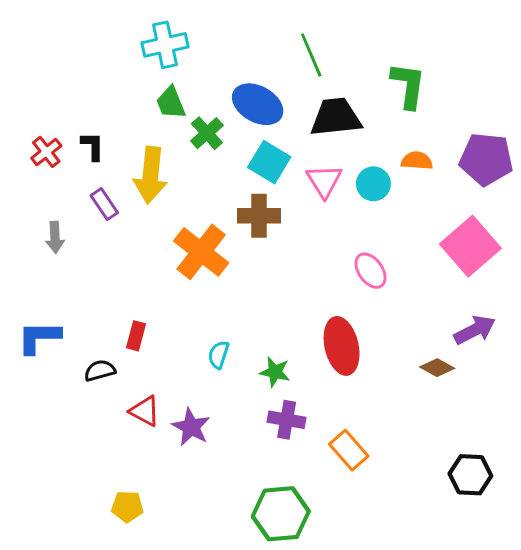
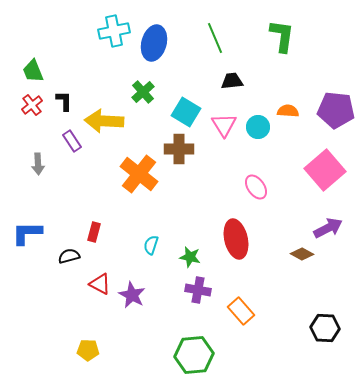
green L-shape: (408, 85) -> (282, 36), moved
green trapezoid: (171, 103) -> (33, 71), moved
blue ellipse: (258, 104) -> (154, 43), moved, turned 76
black trapezoid: (336, 117) -> (232, 81), size x0.6
yellow arrow: (150, 175) -> (104, 121), turned 87

